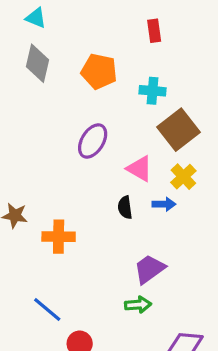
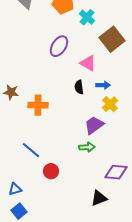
cyan cross: (153, 91) -> (87, 17), moved, turned 35
yellow cross: (183, 177) -> (110, 104), moved

